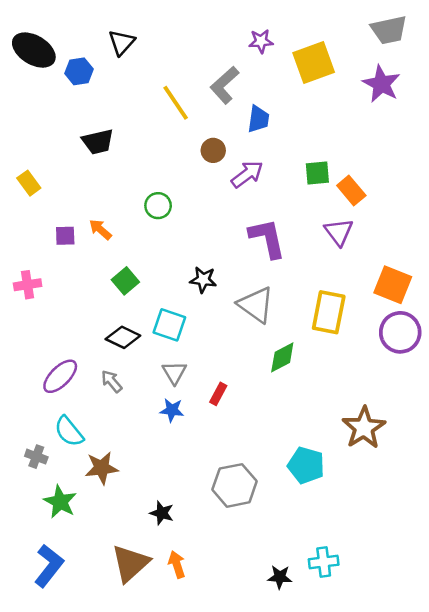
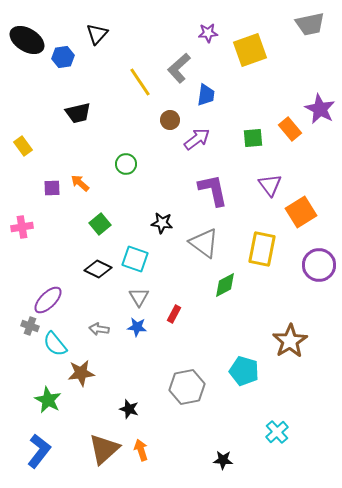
purple star: (381, 84) -> (320, 109), moved
orange rectangle: (351, 191) -> (290, 129), moved
orange square: (393, 285) -> (301, 212), moved, turned 36
gray arrow: (112, 381) -> (99, 329), moved, turned -42
gray cross: (36, 457) -> (30, 326), moved
cyan cross: (324, 562) -> (277, 432), moved, turned -35

